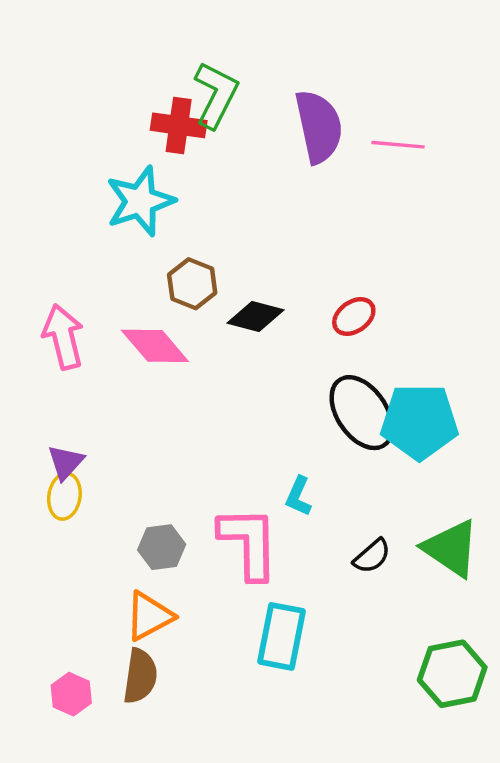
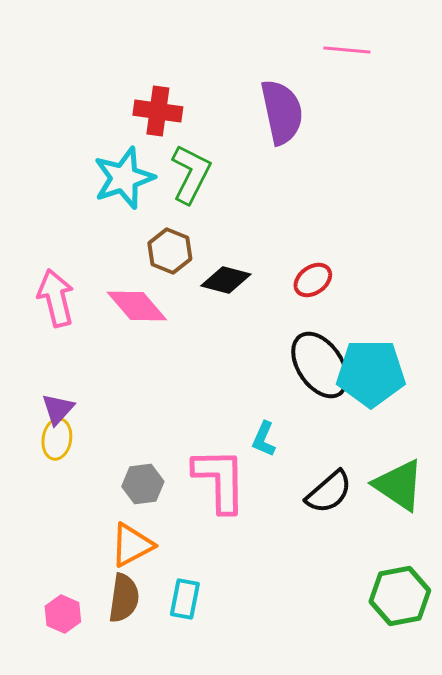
green L-shape: (216, 95) -> (191, 174), moved
pink line: (398, 145) -> (347, 50), moved
black semicircle: (372, 556) -> (329, 492), size x1.4
cyan rectangle: (281, 636) -> (185, 599), moved, size x0.7

